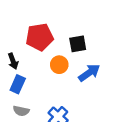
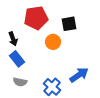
blue arrow: (89, 73) -> (79, 75), moved
blue rectangle: (18, 84) -> (17, 59), turned -63

